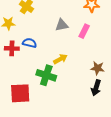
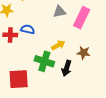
pink rectangle: (84, 31) -> (82, 18), size x1.5
brown star: (97, 68) -> (84, 53), moved
black arrow: (96, 88) -> (67, 68), moved

